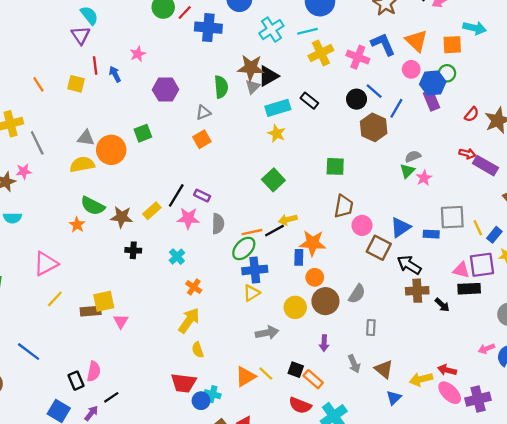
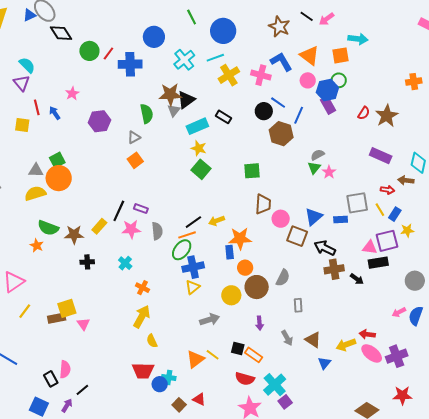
green square: (143, 133) -> (57, 160), moved
red arrow: (467, 154) -> (387, 190), moved
green square: (273, 180) -> (201, 169), moved
black line: (274, 231) -> (193, 222), moved

